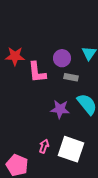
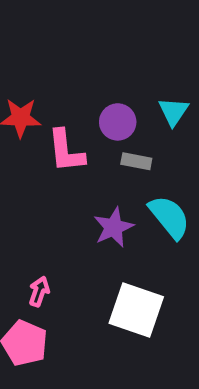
purple star: (60, 109) -> (114, 227), turned -30
pink arrow: (44, 146) -> (39, 291), moved

